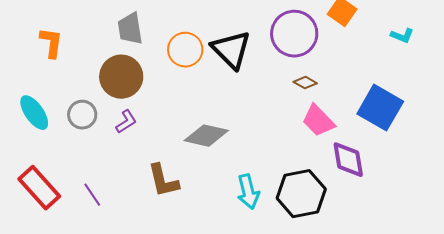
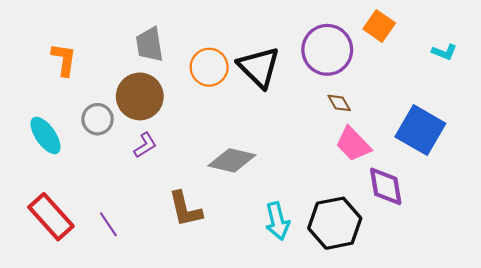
brown diamond: (305, 83) -> (339, 103), turned 30
gray circle: (82, 115) -> (98, 119), moved

